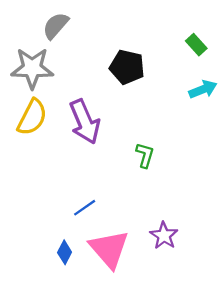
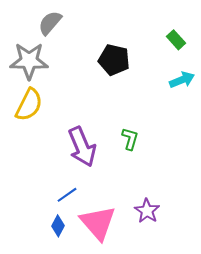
purple arrow: (85, 122) -> (82, 147), moved
blue line: (85, 208) -> (67, 195), moved

